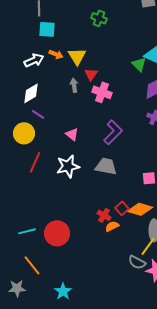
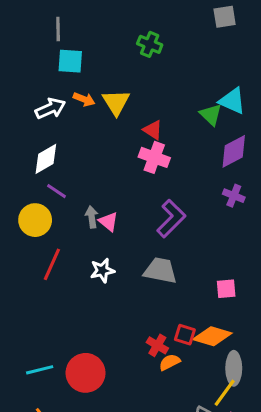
red triangle: (91, 74) -> (153, 130), moved, turned -32
gray arrow: (74, 85) -> (92, 217), moved
white star: (68, 166) -> (102, 270), size x0.7
red square: (122, 208) -> (185, 335), turned -32

